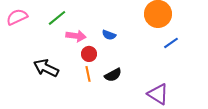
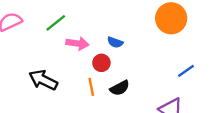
blue line: (171, 43) -> (186, 71), moved
red circle: (89, 54) -> (101, 63), moved

